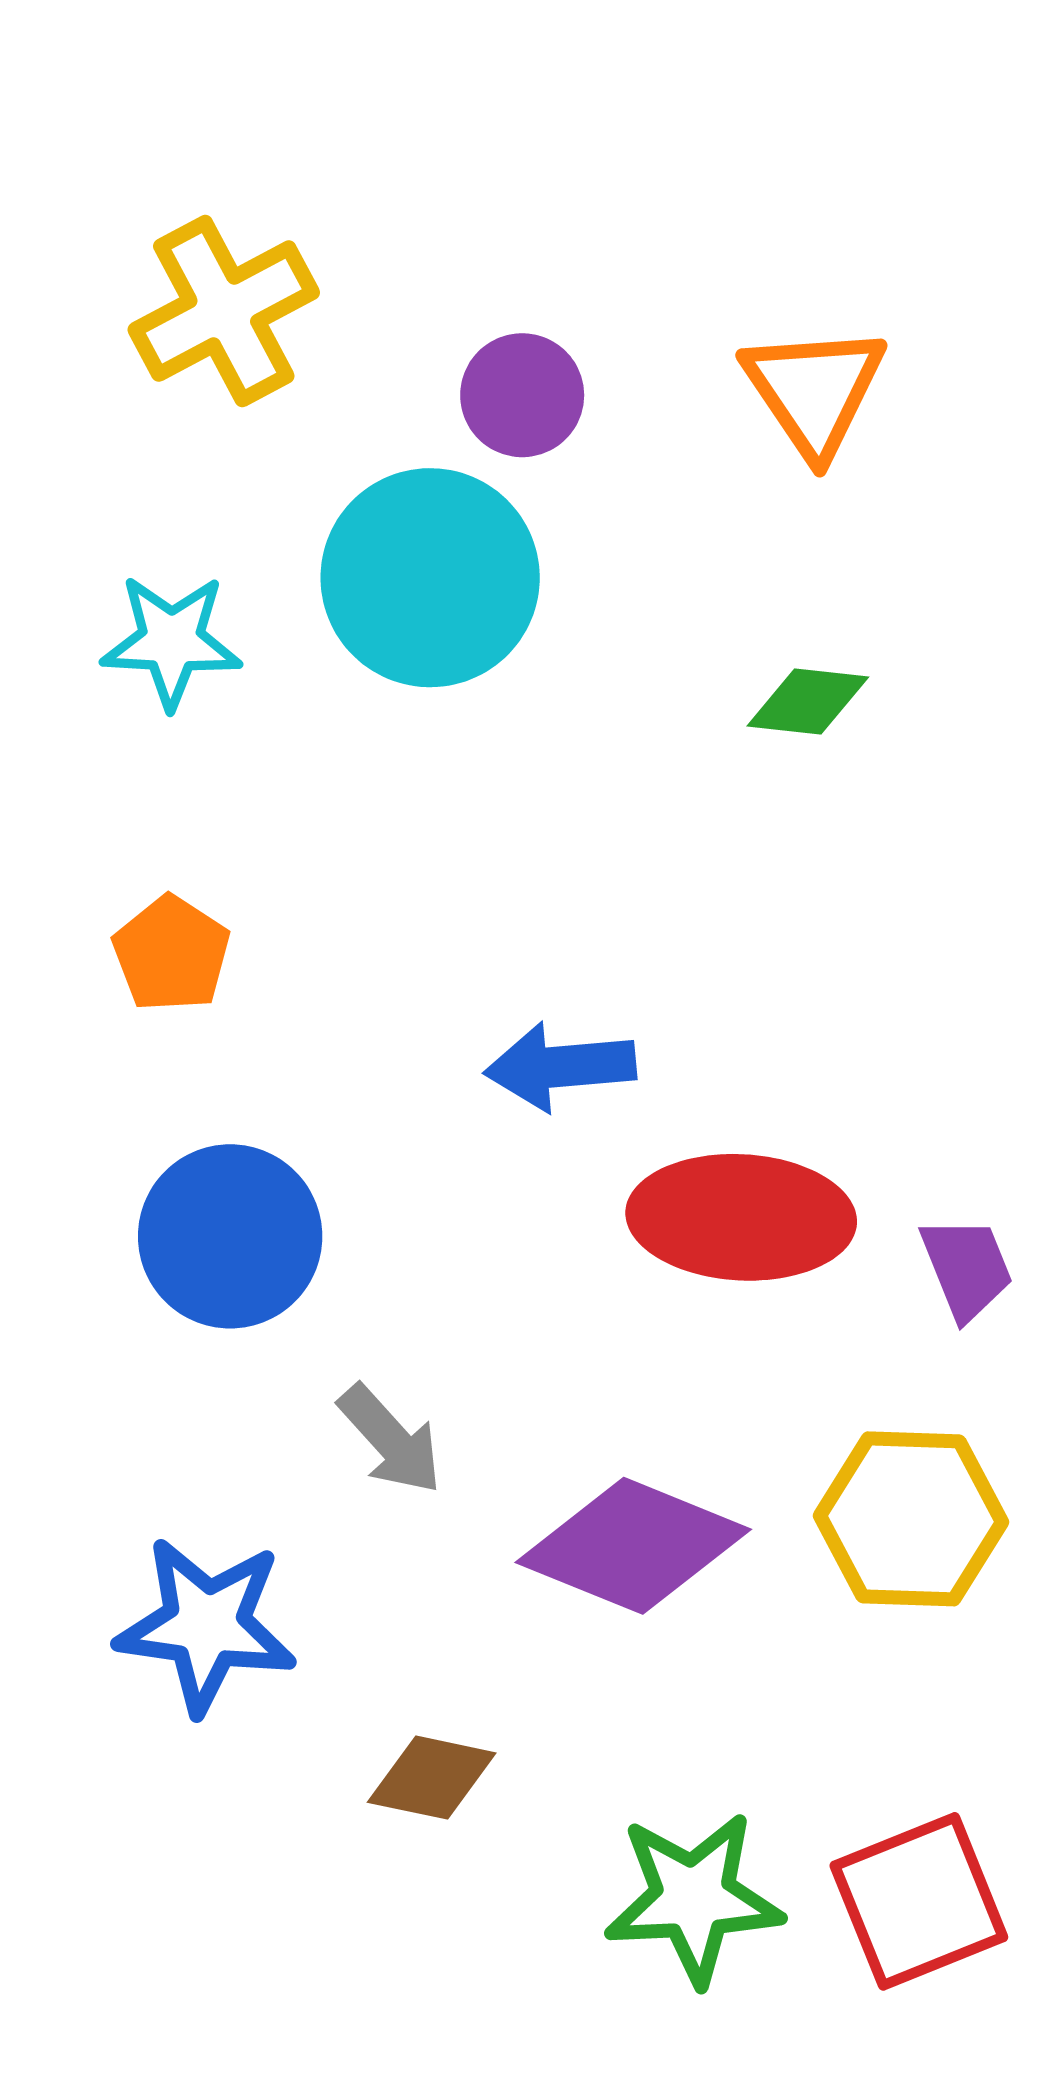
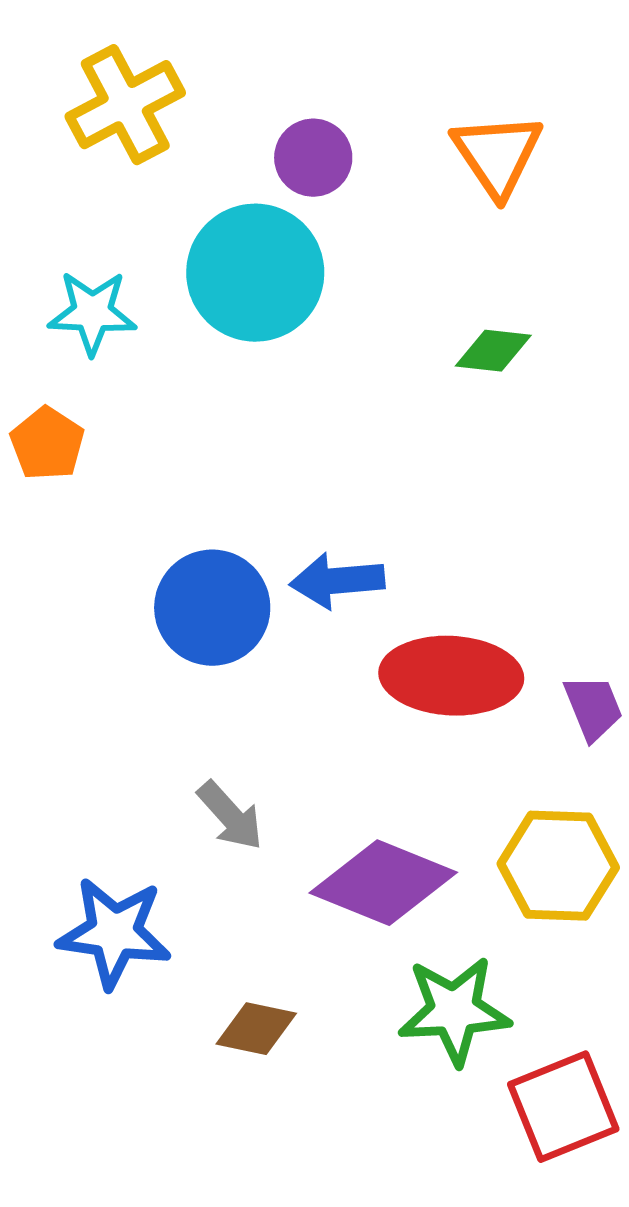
orange pentagon: (171, 954) -> (47, 444), moved
blue circle: (230, 1236) -> (212, 608), moved
green star: (694, 1898) -> (454, 1011), moved

